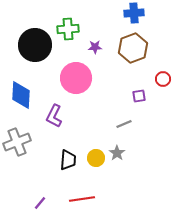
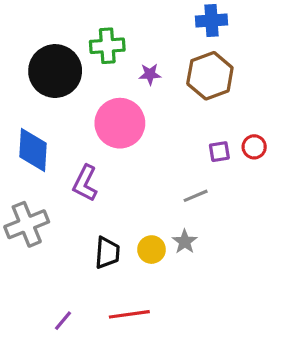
red circle: (163, 79) -> (254, 147), moved

